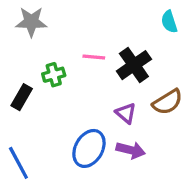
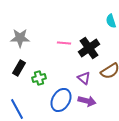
gray star: (31, 22) -> (20, 38), moved
green cross: (54, 75) -> (39, 78), moved

